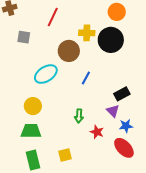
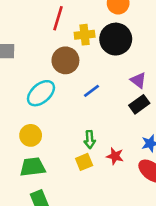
red line: (53, 17) -> (58, 18), moved
blue line: (86, 78) -> (92, 91), turned 32
purple triangle: (113, 111) -> (138, 80), moved
yellow square: (65, 155) -> (84, 162), moved

